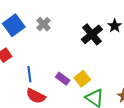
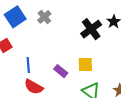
yellow square: (82, 79) -> (85, 64), moved, turned 35

